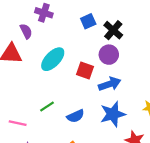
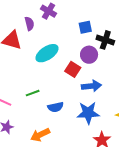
black cross: (113, 30) -> (105, 40), turned -36
purple circle: (109, 55) -> (89, 55), moved

